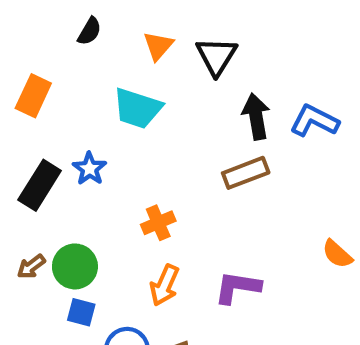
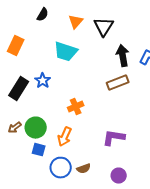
orange arrow: (164, 285) -> (65, 137), moved

